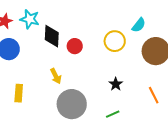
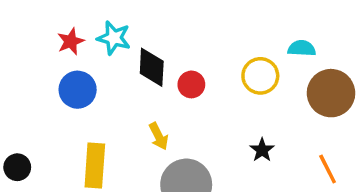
cyan semicircle: (139, 25) -> (302, 48), turned -126
yellow rectangle: (19, 93) -> (95, 166), size x1.4

